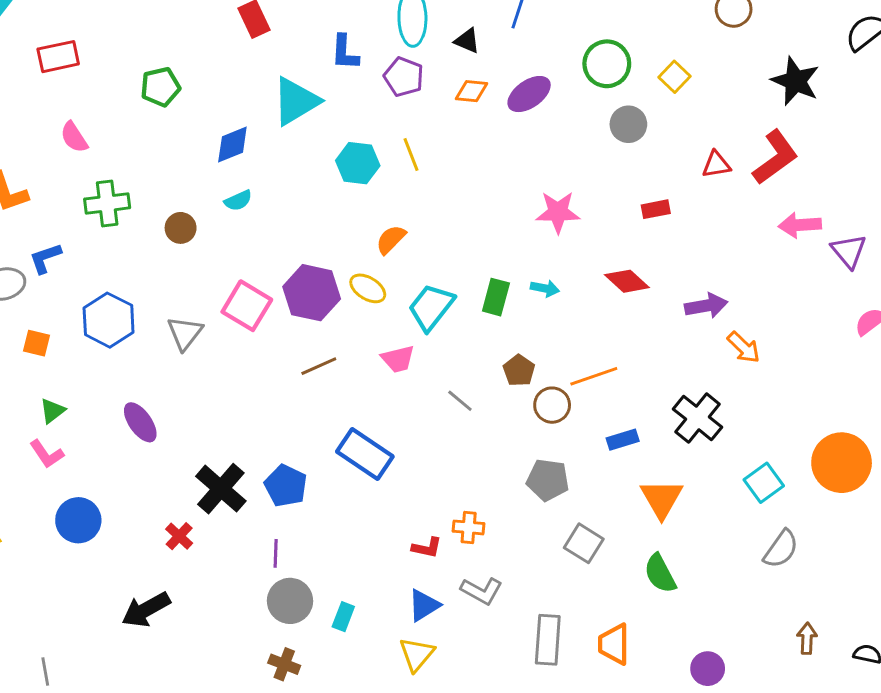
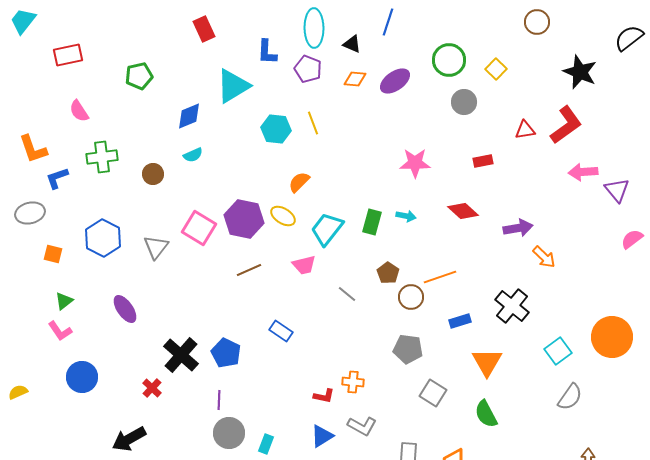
blue L-shape: (45, 258) -> (57, 178), moved
blue rectangle: (365, 454) -> (281, 331), size x0.6

